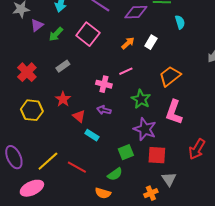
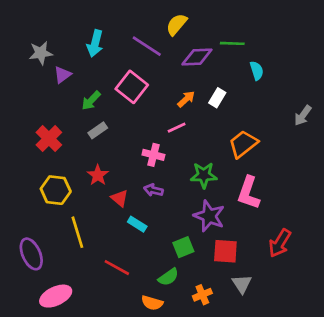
green arrow: (56, 34) -> (91, 100), moved
pink line: (126, 71) -> (177, 128), moved
green star: (141, 99) -> (204, 175), turned -30
yellow line: (48, 161) -> (77, 232), moved, turned -65
orange cross: (151, 193) -> (202, 295), moved

